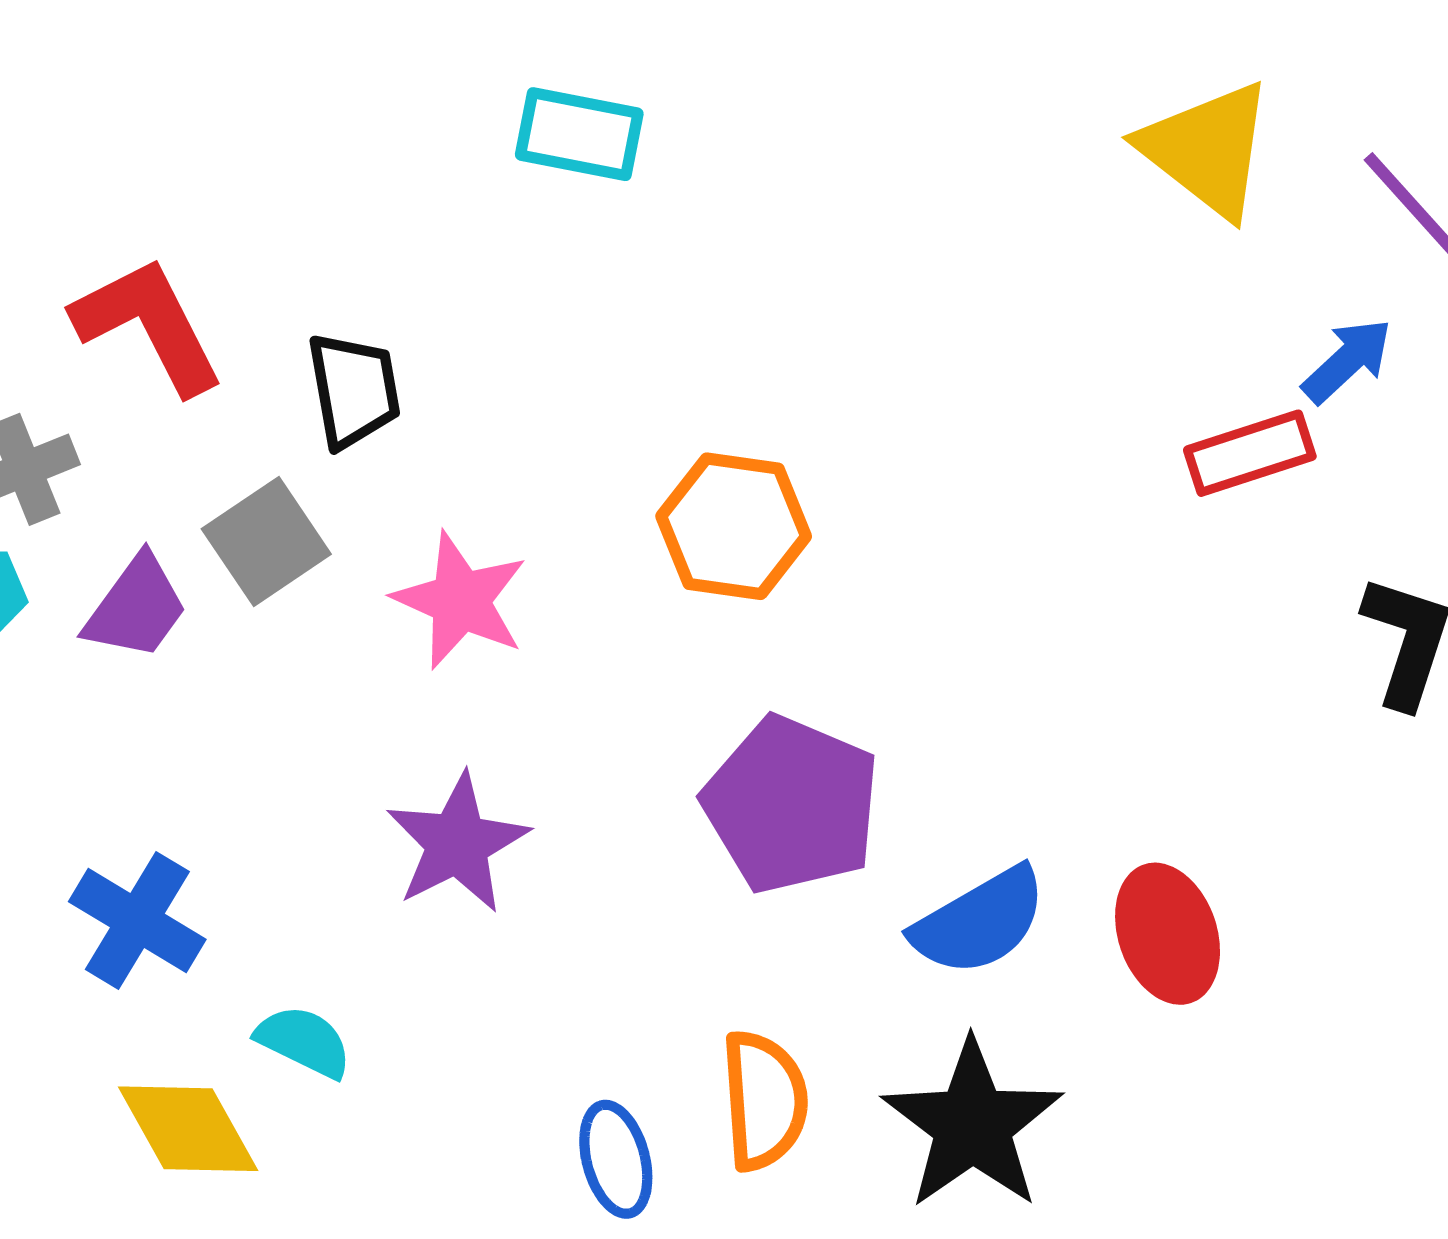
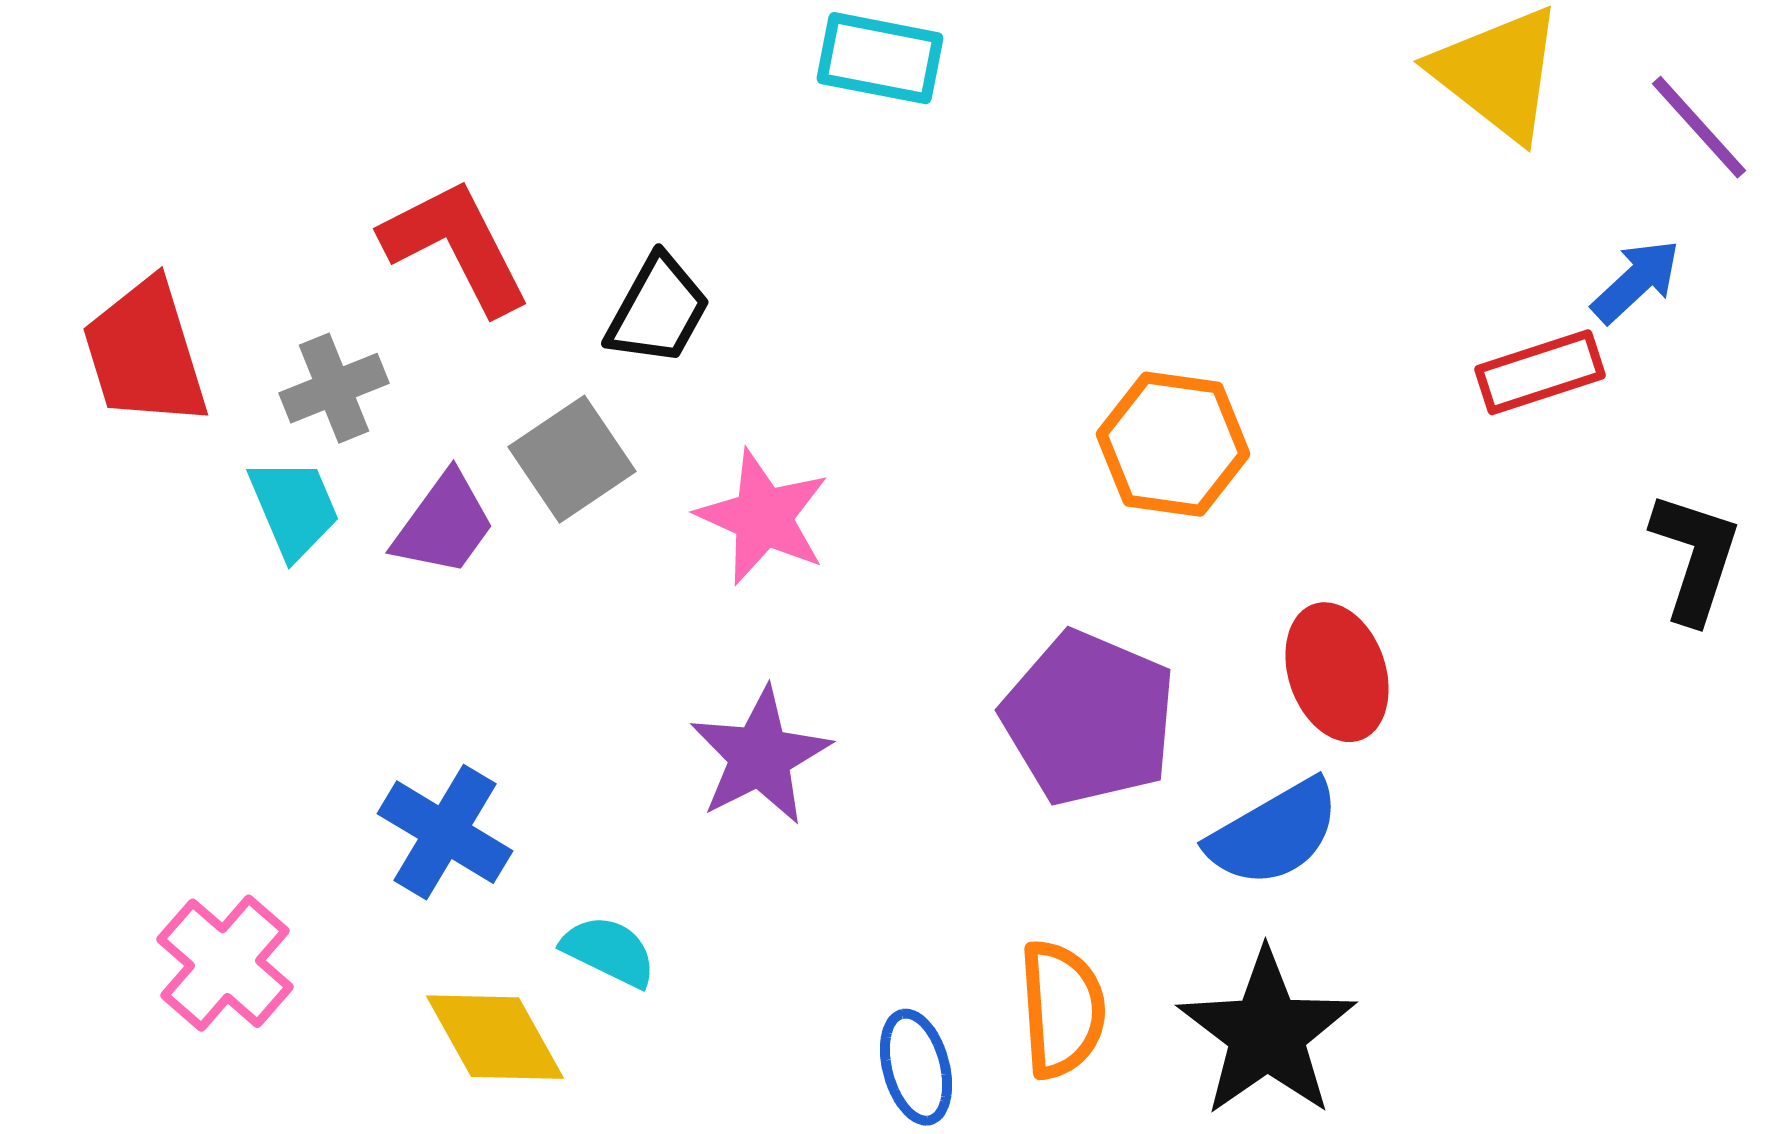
black trapezoid: (354, 390) -> (658, 310), turned 39
orange hexagon: (734, 526) -> (1173, 444), moved
red ellipse: (1168, 934) -> (1337, 672), moved

